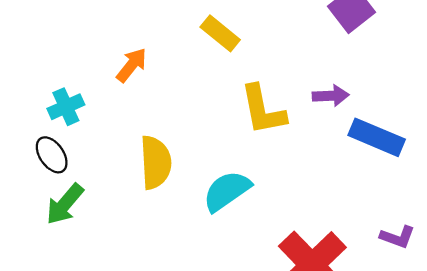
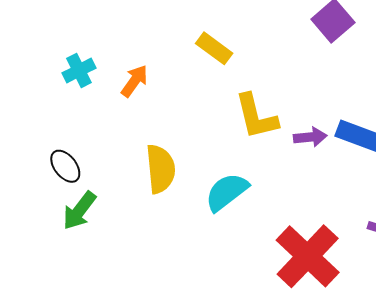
purple arrow: (331, 96) -> (310, 137), moved
cyan cross: (66, 107) -> (79, 70), moved

